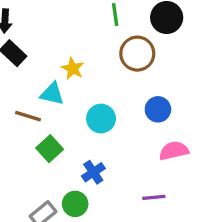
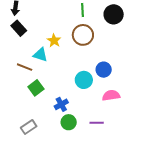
brown circle: (137, 54) -> (83, 35), moved
cyan circle: (101, 119) -> (84, 80), moved
green circle: (75, 204) -> (69, 122), moved

